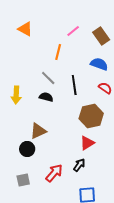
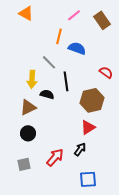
blue semicircle: (99, 64) -> (77, 48), moved
black line: (74, 85) -> (66, 81), moved
yellow arrow: (16, 95) -> (32, 79), moved
black semicircle: (46, 97) -> (47, 94), moved
brown triangle: (38, 131) -> (28, 107), moved

